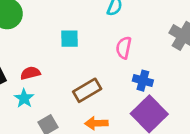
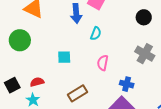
blue cross: (143, 81) -> (127, 84), moved

